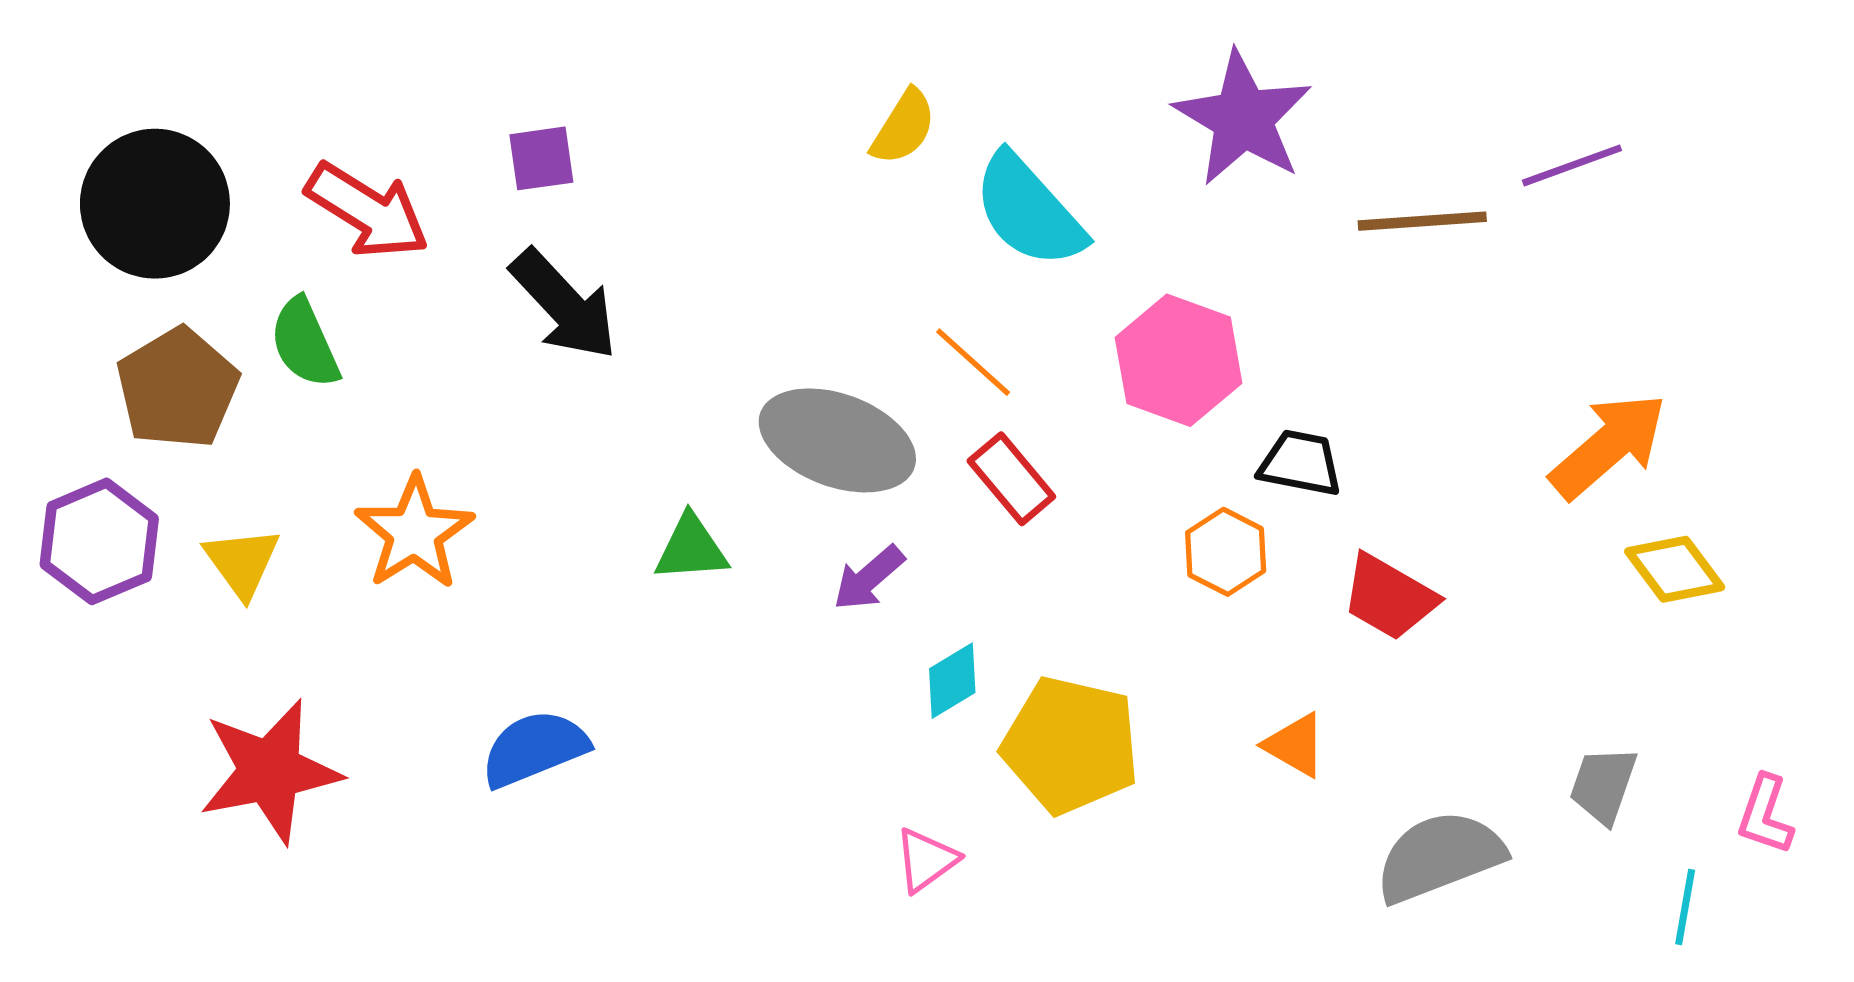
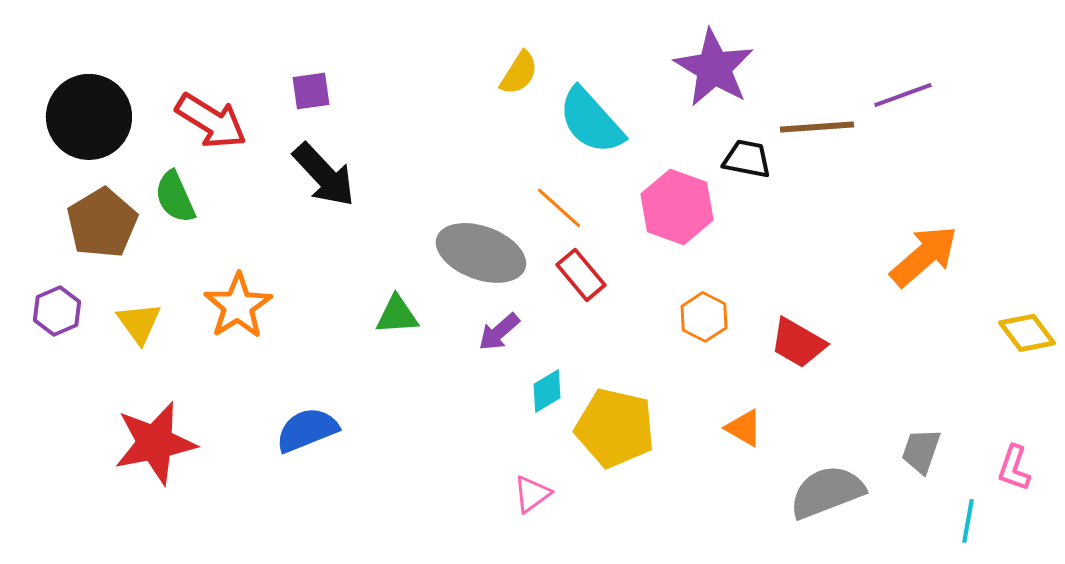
black trapezoid: (1300, 463) -> (747, 159), moved
purple hexagon: (99, 541) -> (57, 311), size x0.7
yellow diamond: (1675, 569) -> (1027, 333), moved

